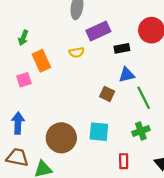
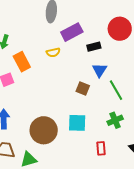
blue triangle: (127, 75) -> (100, 70), turned -42

